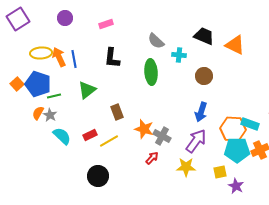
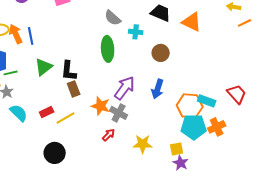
black L-shape: (112, 58) -> (69, 71), moved
purple arrow: (196, 141) -> (125, 88), moved
purple star: (236, 186) -> (181, 163), moved

